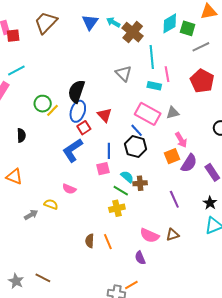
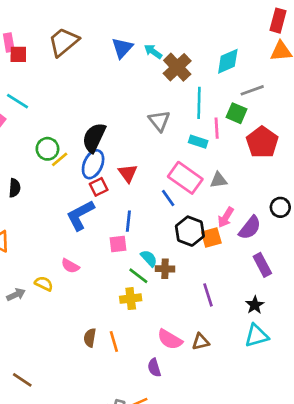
green square: (188, 28) -> (236, 113), moved
gray line: (201, 47) -> (252, 90), moved
cyan line: (16, 70) -> (18, 101), turned 54
pink arrow: (181, 140) -> (226, 217), turned 56
black hexagon: (136, 147) -> (190, 231), moved
purple semicircle: (189, 163) -> (250, 228), moved

